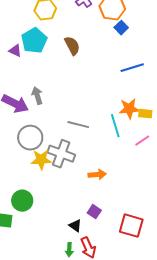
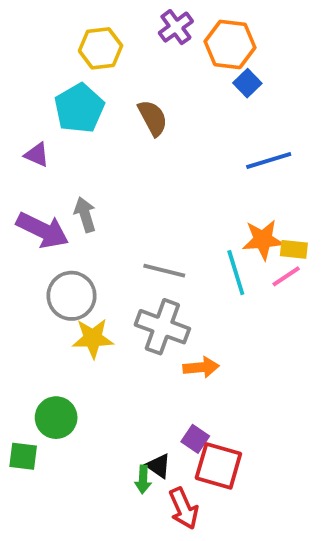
purple triangle: (15, 51) -> (37, 155), moved
pink line: (142, 141) -> (286, 276), moved
gray cross: (61, 154) -> (162, 327), moved
red square: (131, 226) -> (218, 466), moved
green arrow: (69, 250) -> (143, 479), moved

